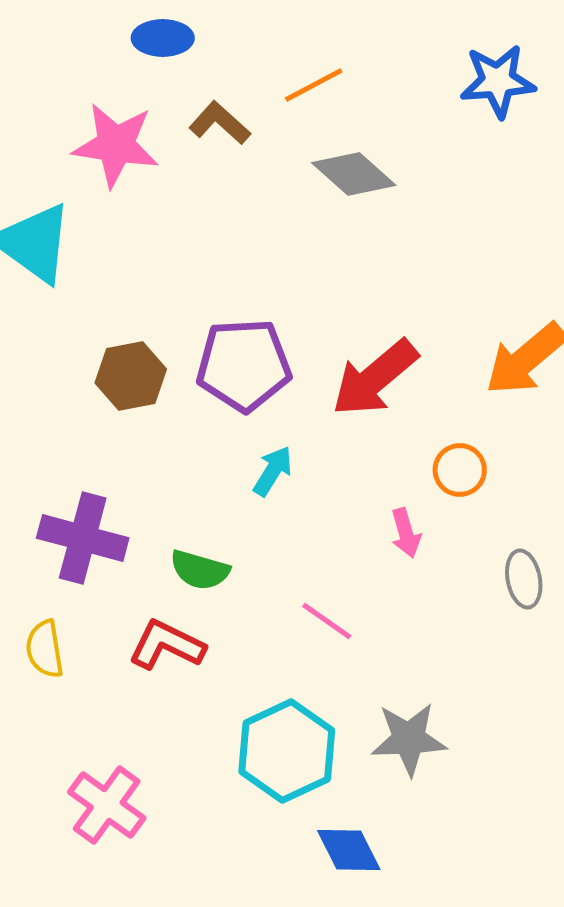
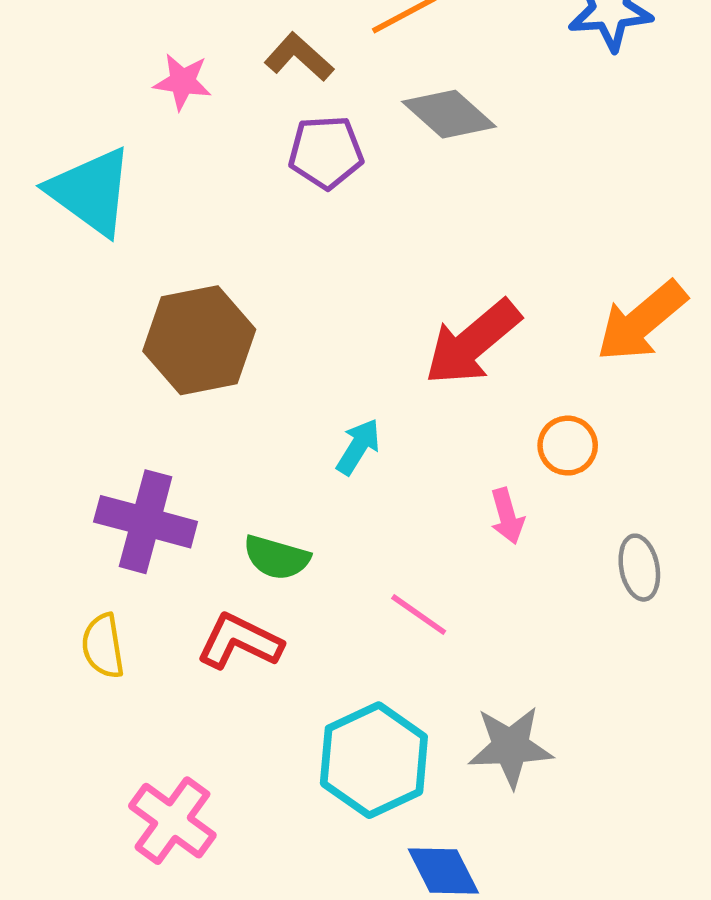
pink star: (116, 145) -> (182, 82), size x0.6
purple pentagon: (244, 365) -> (326, 152), moved, size x0.7
brown hexagon: (131, 376) -> (199, 340), size x1.4

